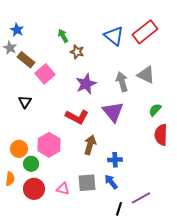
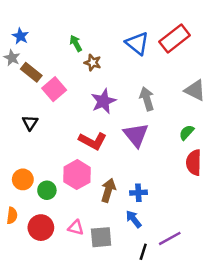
gray triangle: (146, 75) -> (195, 90), moved
pink hexagon: (49, 145) -> (77, 175), moved
brown arrow: (90, 145) -> (108, 190), moved
green circle: (31, 164) -> (47, 190), moved
gray square: (87, 183) -> (101, 237), moved

